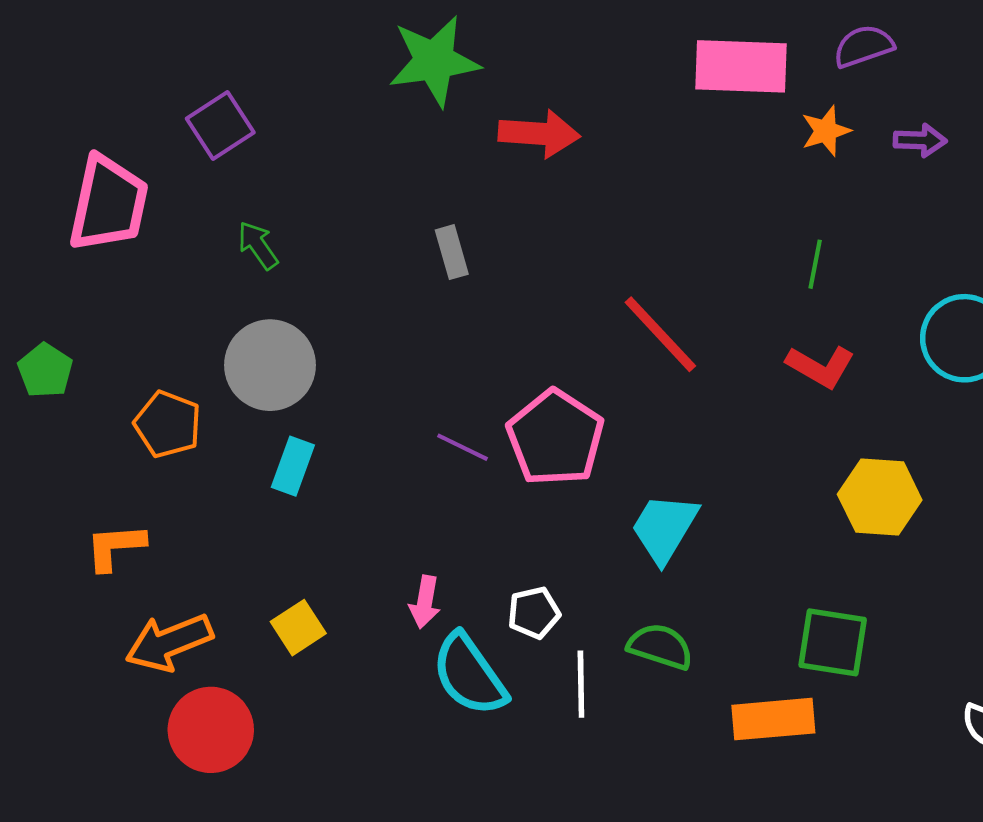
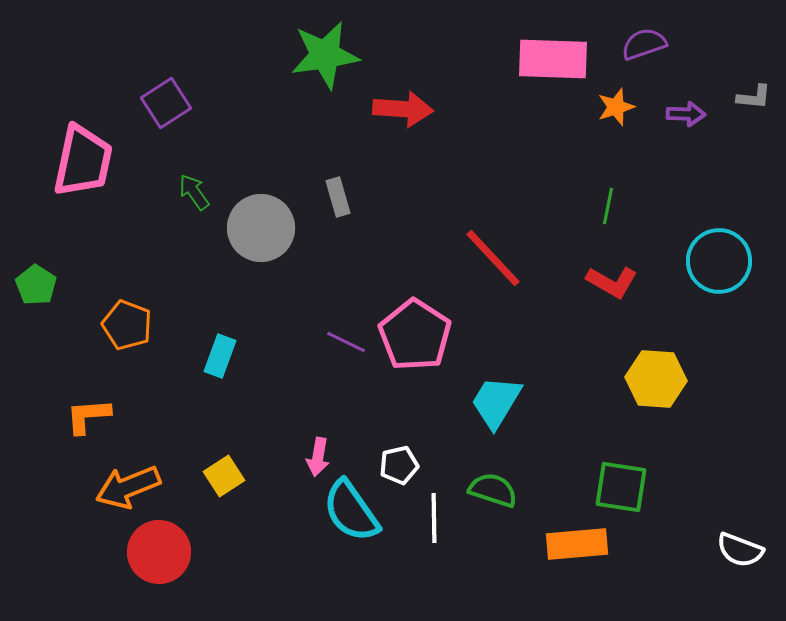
gray circle: (270, 365) -> (261, 228), moved

